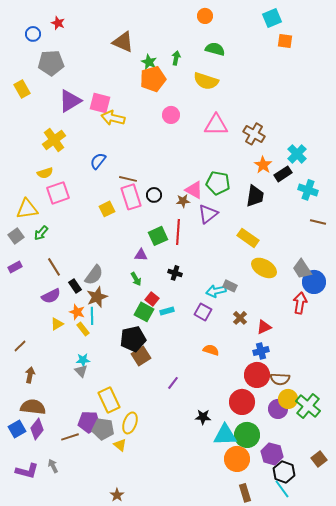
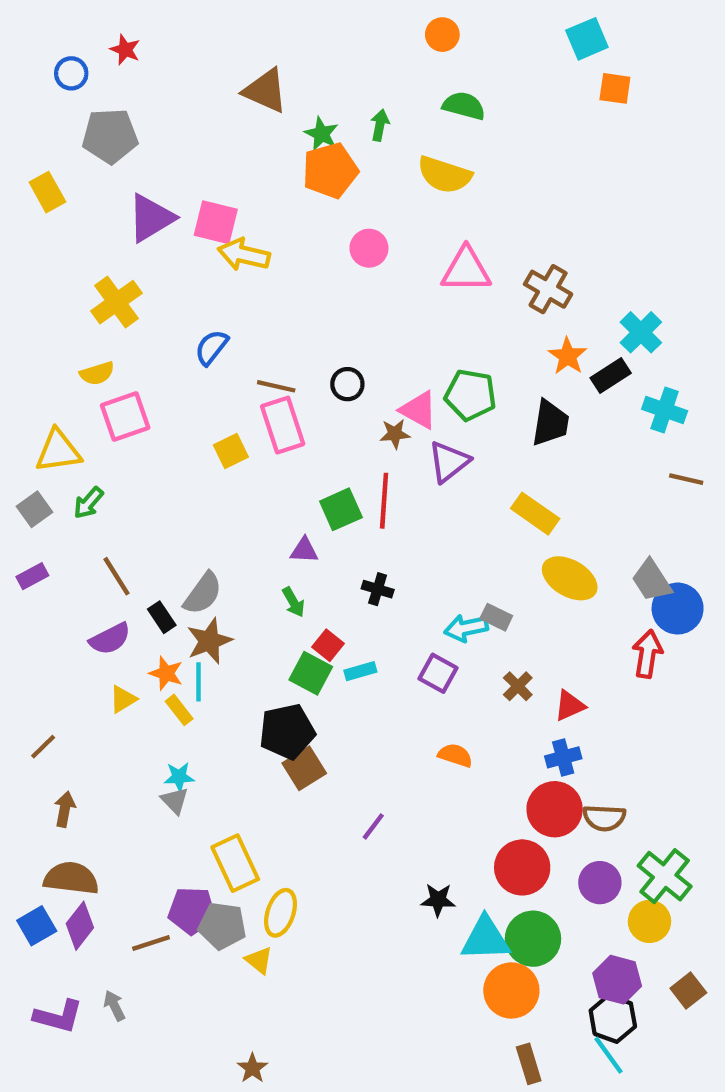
black circle: (154, 195) -> (347, 384), moved
yellow circle: (288, 399) -> (650, 921), moved
purple hexagon: (272, 454) -> (617, 980), moved

